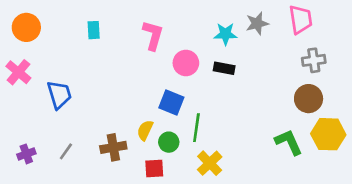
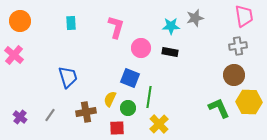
pink trapezoid: (301, 19) -> (244, 16), moved
blue trapezoid: (59, 95) -> (68, 77), moved
purple cross: (26, 154) -> (20, 117), turned -32

